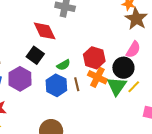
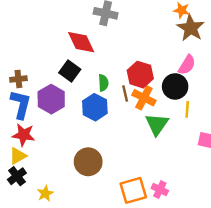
green semicircle: (63, 65) -> (103, 83), turned -64
brown line: (77, 84) -> (125, 93), moved
green triangle: (117, 86) -> (157, 124), moved
yellow line: (134, 87) -> (187, 109), turned -40

